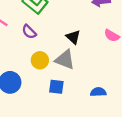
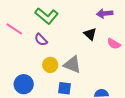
black triangle: (73, 37) -> (90, 34), moved

